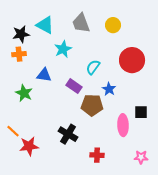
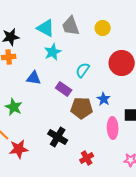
cyan triangle: (45, 25) -> (46, 28), moved
blue star: (109, 89) -> (104, 99), moved
green star: (24, 93) -> (14, 107), moved
red cross: (97, 155) -> (87, 158), turned -32

